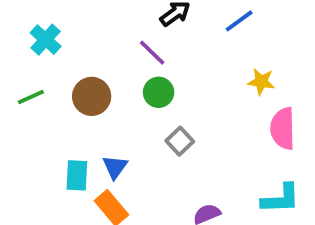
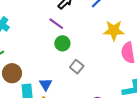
yellow star: (261, 82) -> (114, 30), size x1.5
brown circle: (92, 96) -> (12, 73), moved

